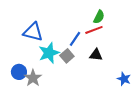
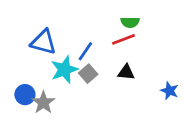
green semicircle: (99, 17) -> (130, 22), turned 64
blue line: (75, 39) -> (85, 51), moved
blue star: (124, 79) -> (169, 91), moved

